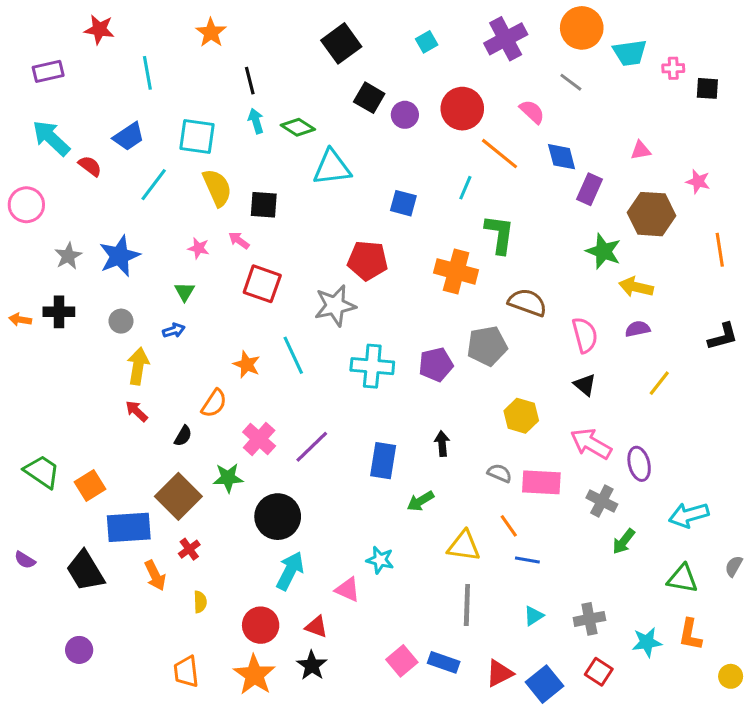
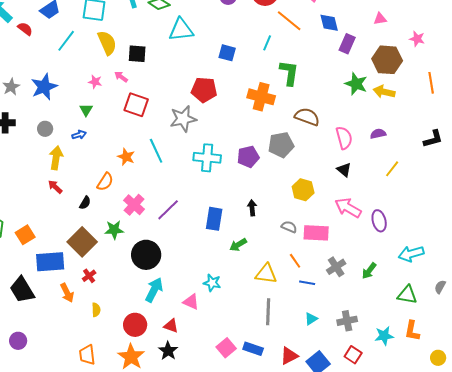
yellow arrow: (636, 287) -> (384, 92), moved
gray cross: (602, 501) -> (336, 267), moved, turned 30

